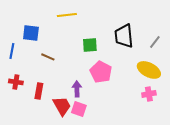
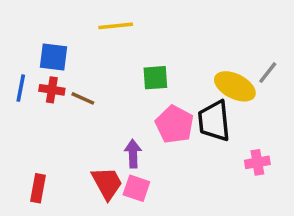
black trapezoid: (124, 36) -> (214, 121), moved
yellow ellipse: (149, 70) -> (235, 86), moved
red cross: (16, 82) -> (52, 90), moved
red rectangle: (39, 91) -> (38, 188), moved

